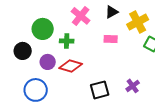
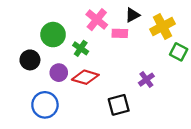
pink rectangle: (111, 39) -> (120, 33), moved
green cross: (67, 41) -> (81, 48), turned 32
purple cross: (133, 86) -> (146, 80), moved

